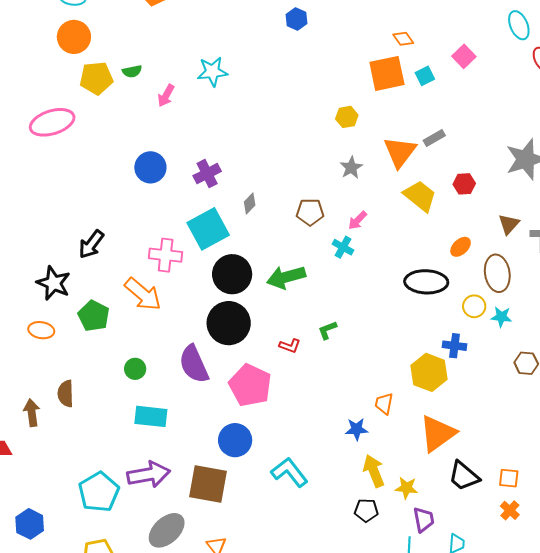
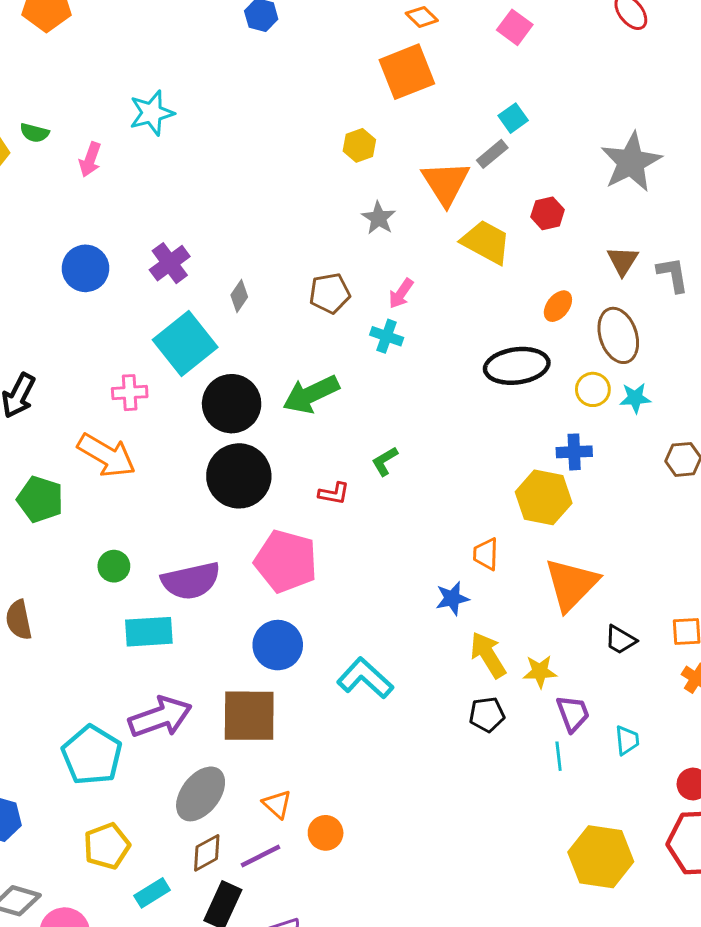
green semicircle: (132, 71) -> (34, 133), turned 36
cyan square: (425, 76) -> (513, 118), moved
pink cross: (166, 255) -> (130, 393), size x0.7
purple semicircle: (194, 364) -> (191, 581), moved, turned -69
black trapezoid: (464, 476) -> (620, 640), size x0.7

